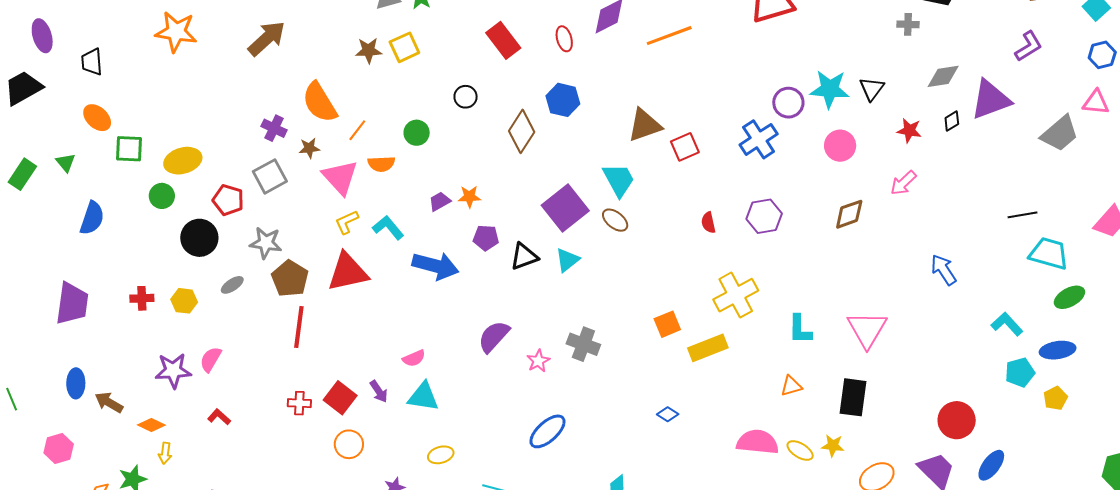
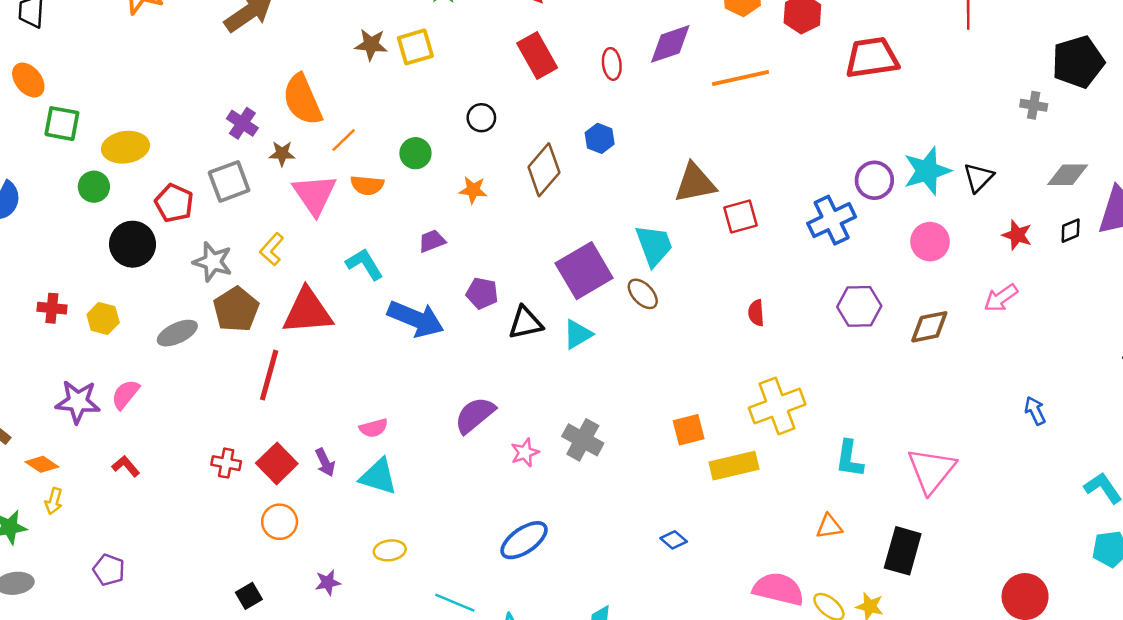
cyan star: (830, 89) -> (927, 171), turned -30
blue hexagon: (563, 100) -> (600, 138), size x0.7
orange star: (469, 197) -> (473, 190), moved
purple hexagon: (764, 216) -> (859, 306), moved
yellow L-shape: (347, 222) -> (272, 249), moved, turned -32
blue arrow: (944, 270) -> (1035, 411), size x0.7
gray ellipse: (232, 285) -> (177, 333), moved, size x1.4
red line: (299, 327) -> (269, 375), moved

